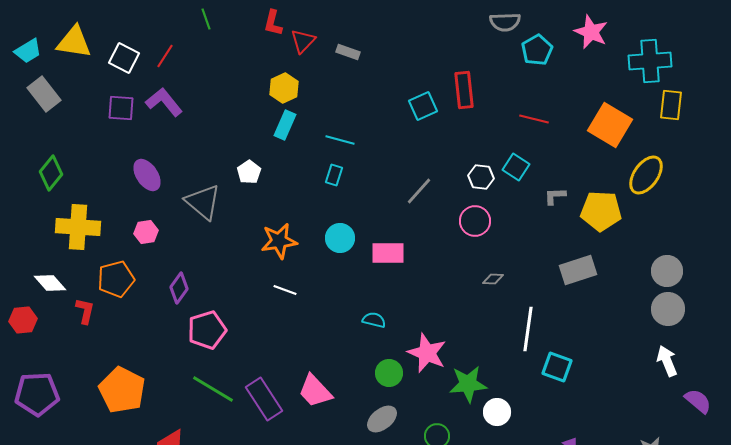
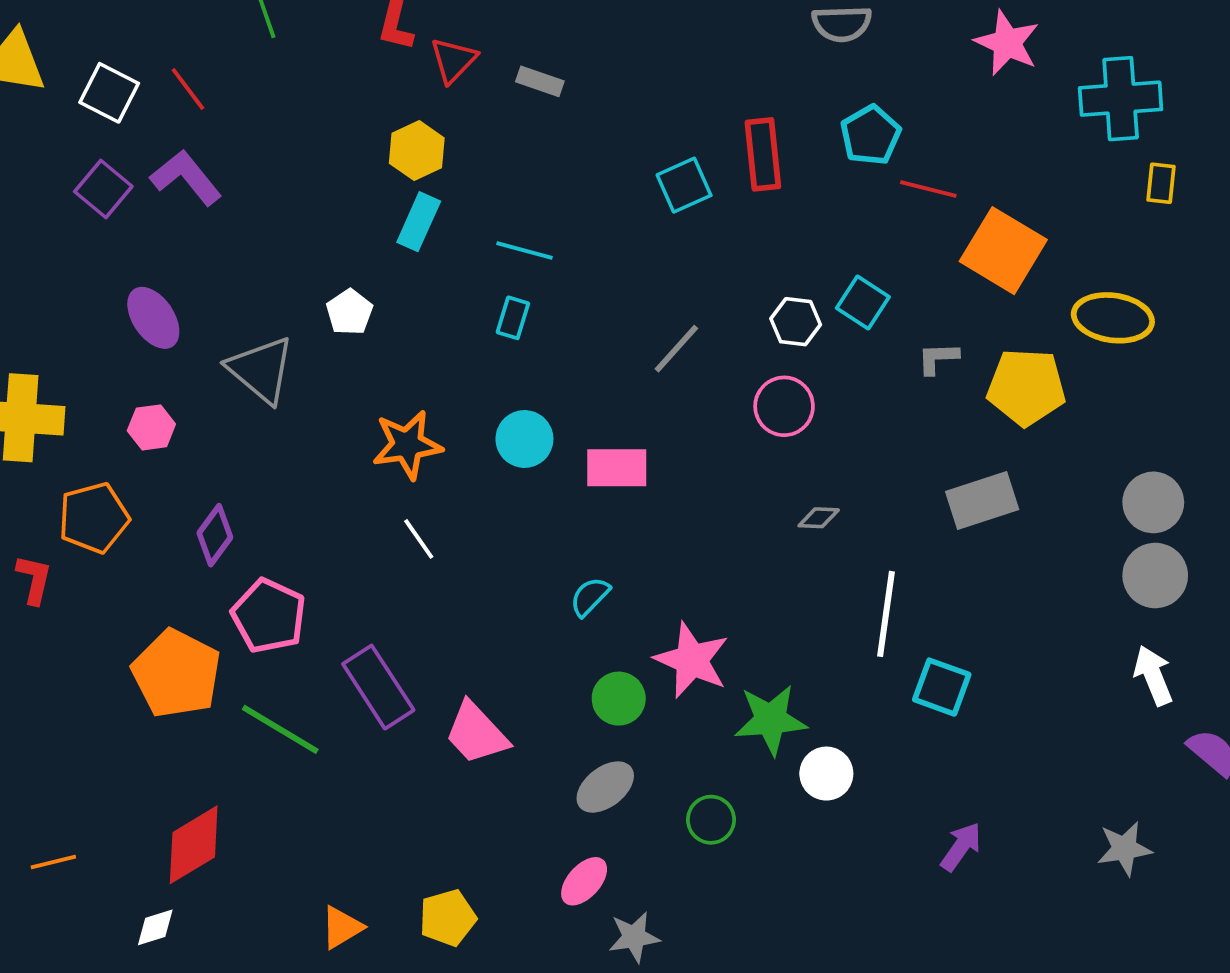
cyan pentagon: (537, 50) -> (871, 135), moved
red line: (165, 56) -> (188, 89), turned -70
yellow rectangle: (671, 105) -> (1161, 183), size x0.7
purple square: (121, 108) -> (103, 189), turned 36
red line: (534, 119) -> (928, 189), moved
orange square: (610, 125) -> (1003, 251), moved
yellow ellipse: (646, 175) -> (1113, 318), turned 63
white line: (285, 290) -> (419, 539), turned 35
cyan semicircle: (374, 320) -> (590, 597), turned -60
pink pentagon: (207, 330) -> (269, 616), turned -30
orange pentagon: (122, 390) -> (176, 674), moved
purple rectangle: (264, 399) -> (378, 687), moved

